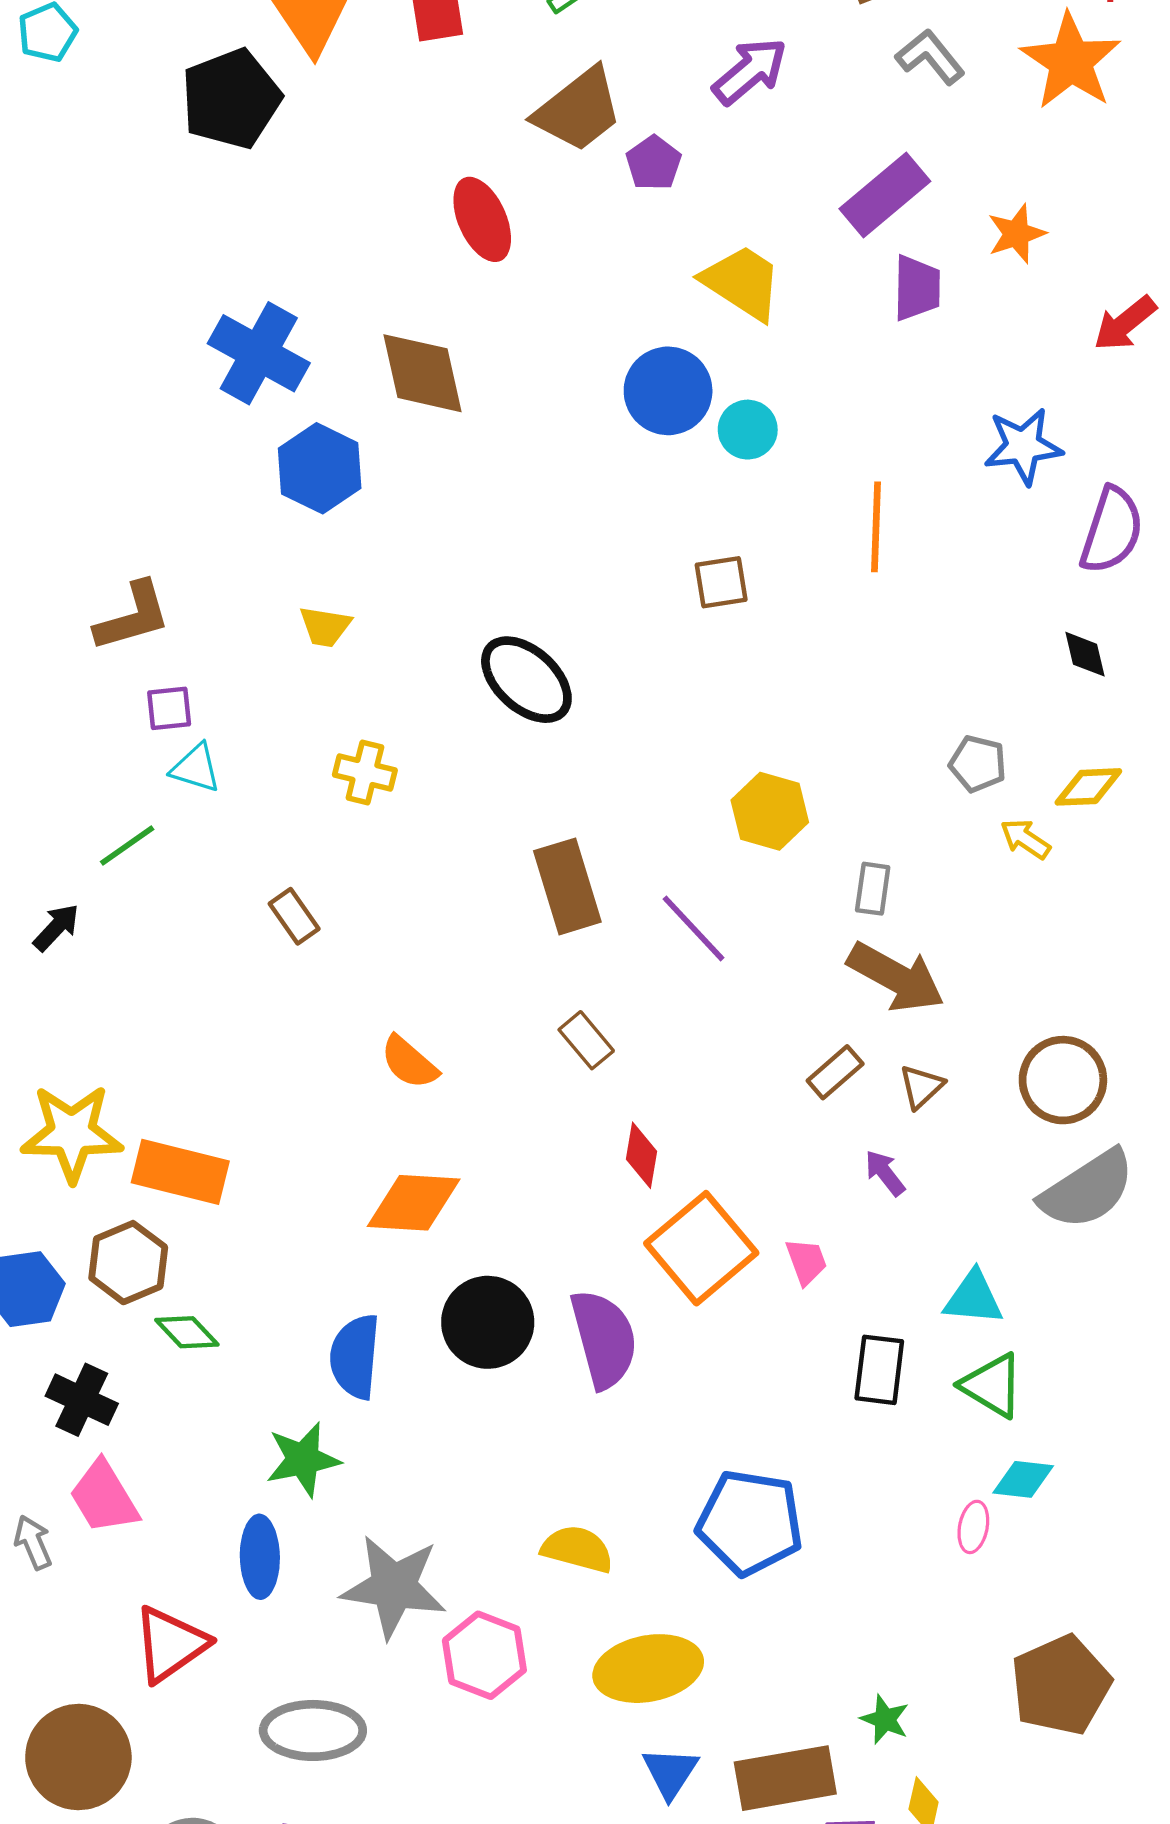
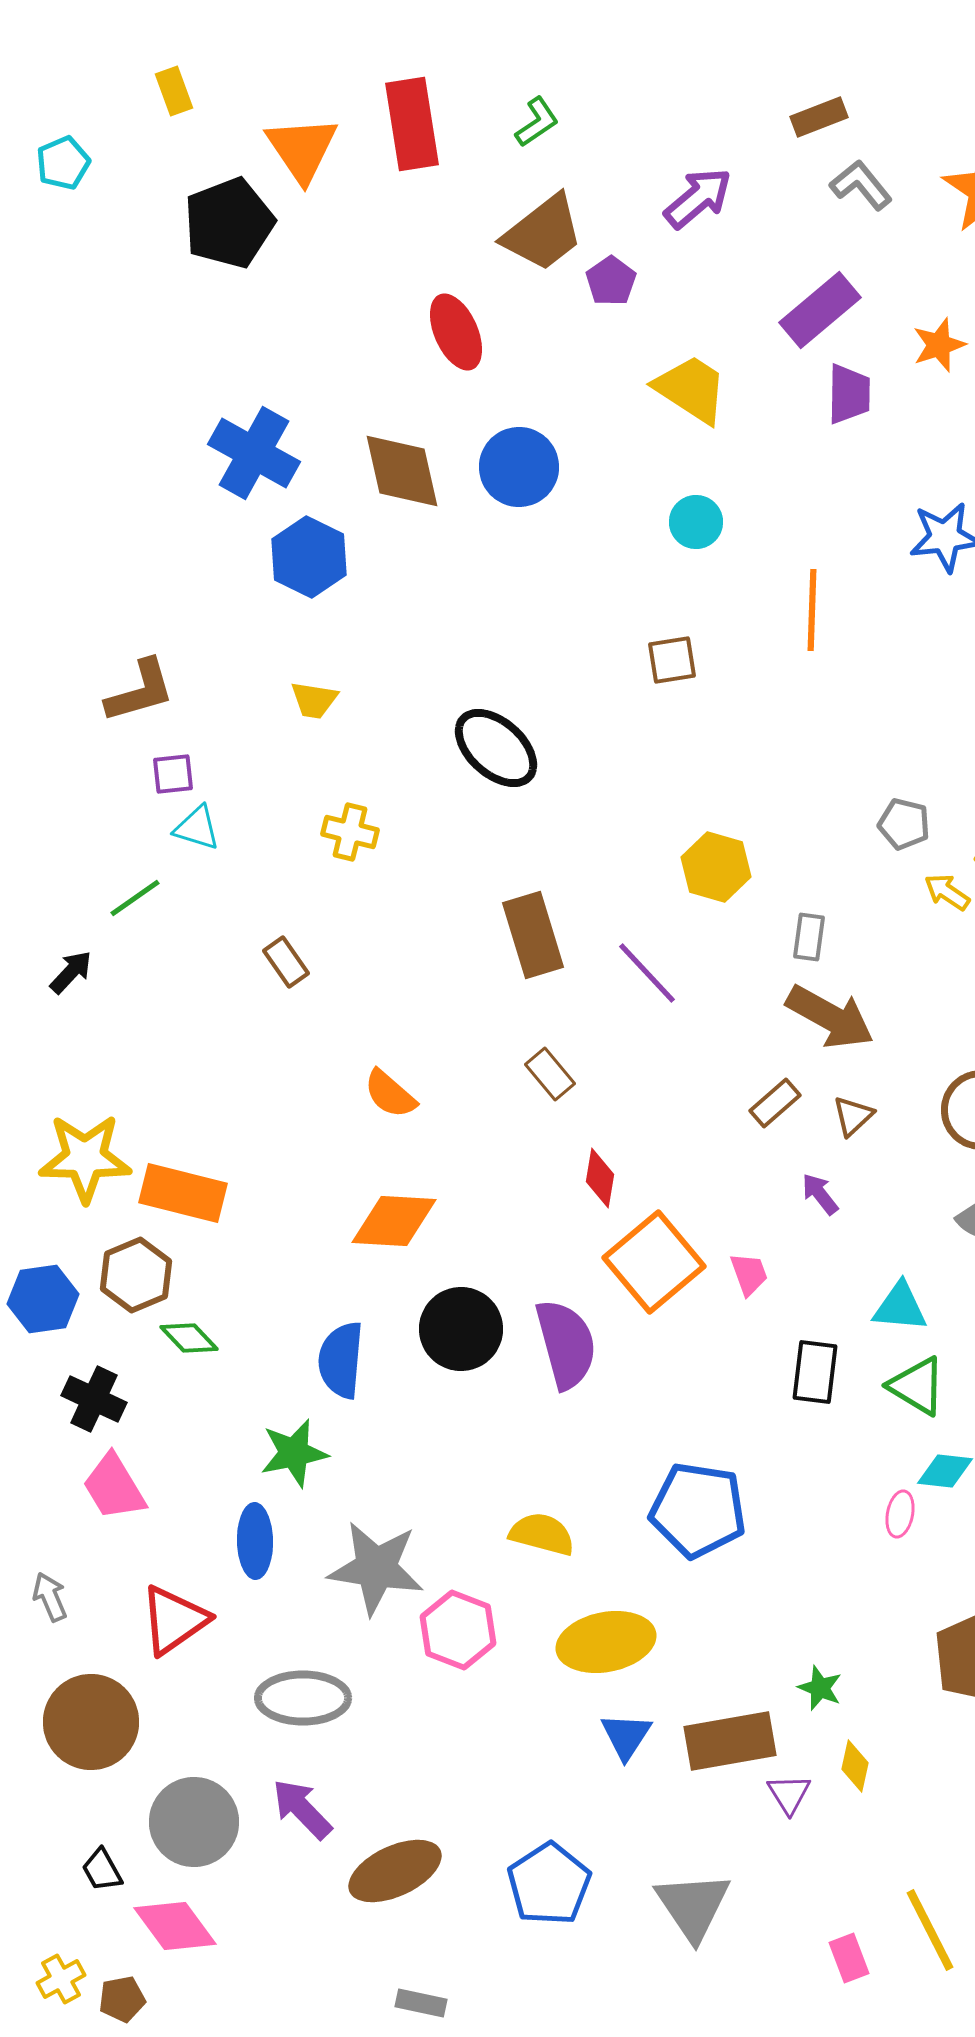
blue circle: (668, 391) -> (519, 467), moved
gray arrow: (33, 1542) -> (50, 1597), moved

